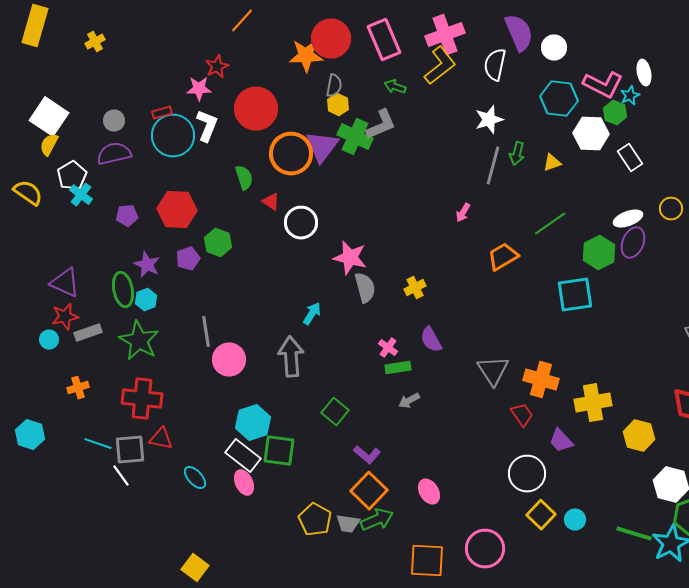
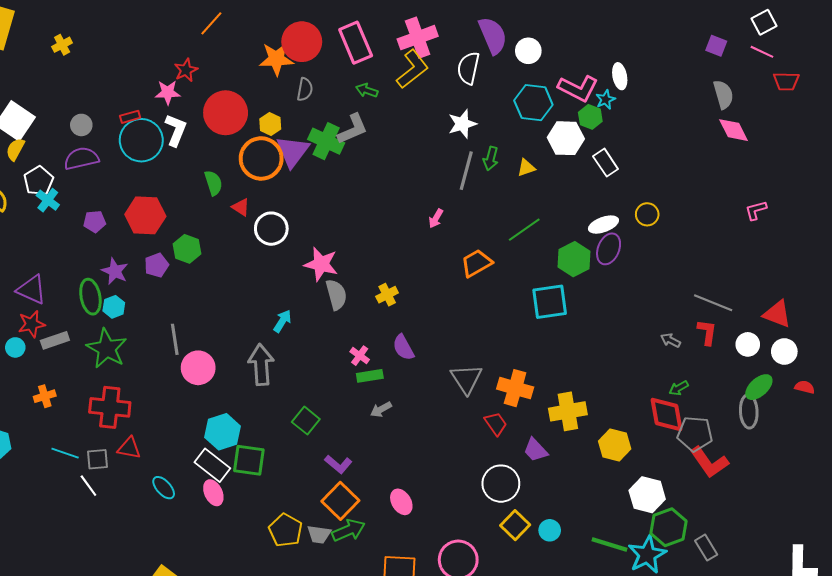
yellow hexagon: (338, 105) -> (270, 124), moved
gray square: (130, 450) -> (98, 459), size x0.7

